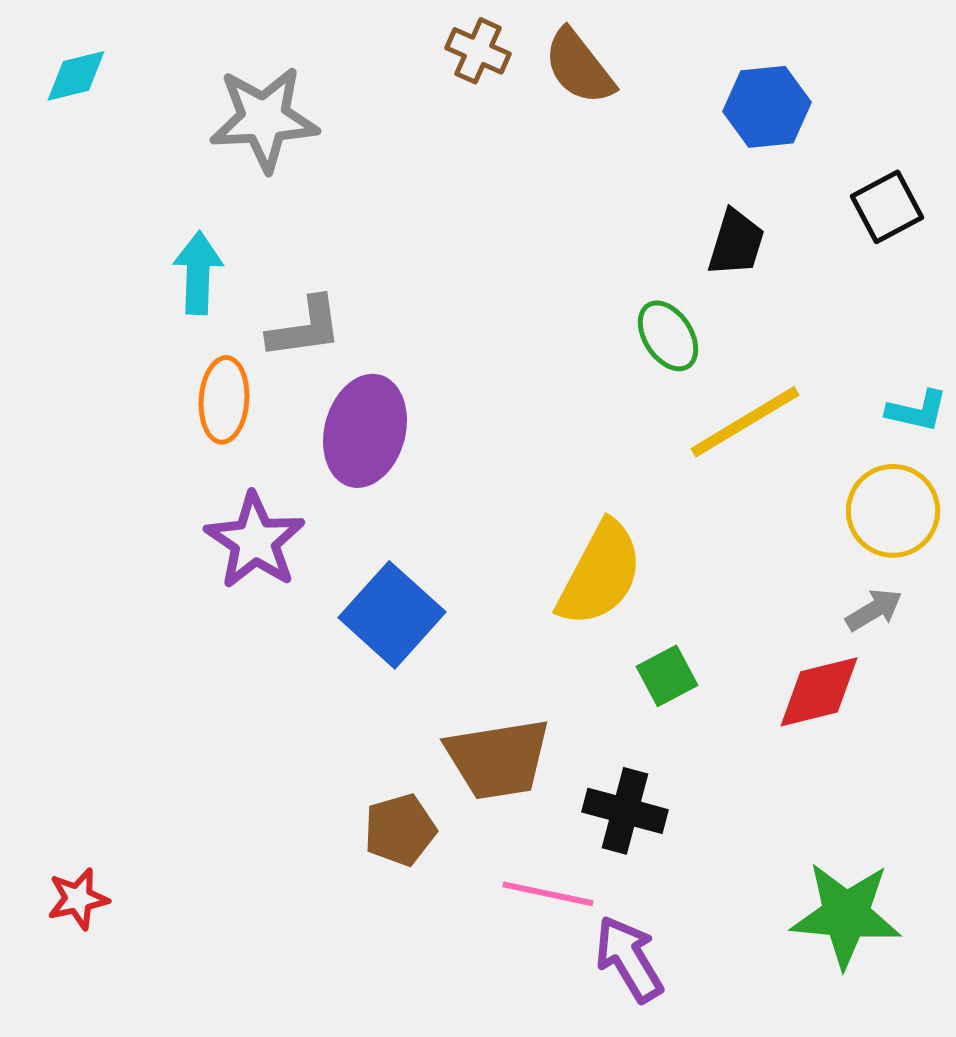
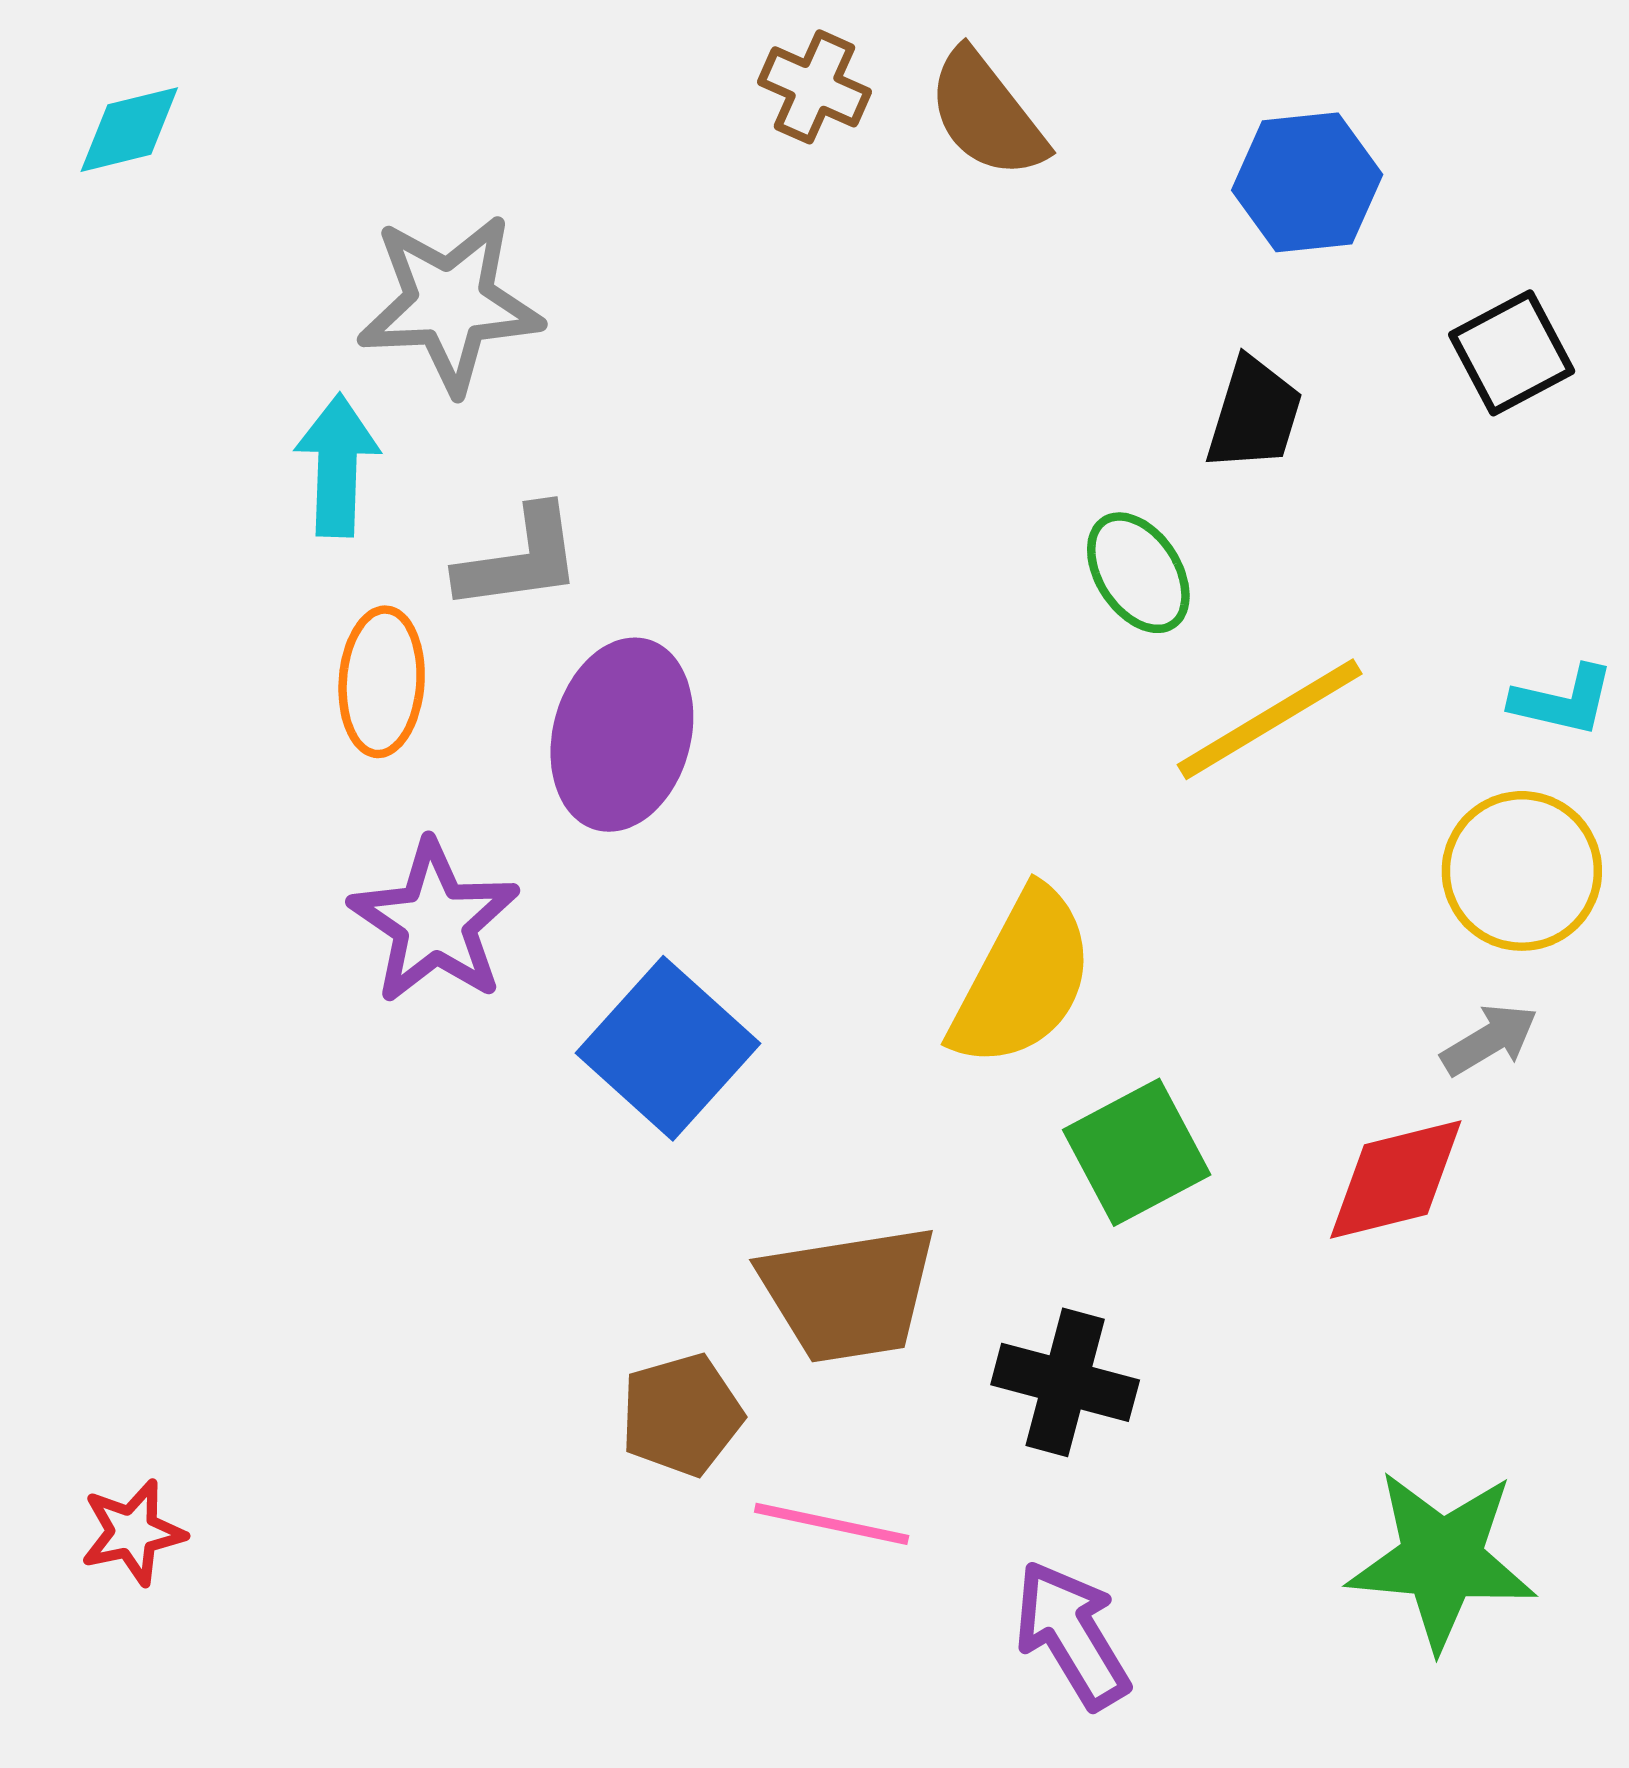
gray star: (264, 119) -> (450, 303), moved
green square: (667, 676) -> (1137, 1152), size x1.4
pink line: (548, 894) -> (832, 1524), moved

